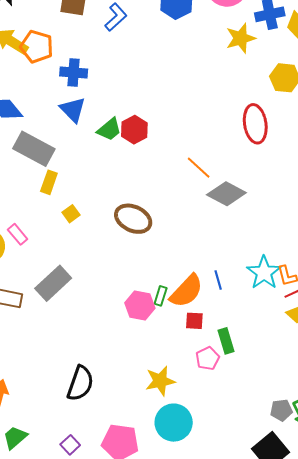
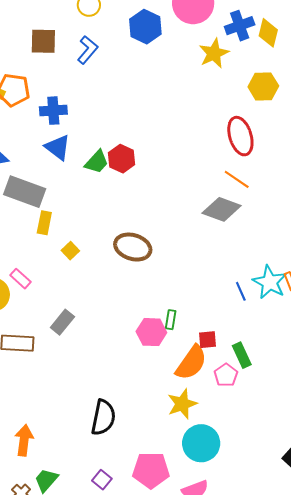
orange line: (199, 168) -> (237, 179), moved
blue line: (218, 280) -> (241, 291), moved
gray rectangle: (53, 283) -> (62, 322), size x0.7
orange semicircle: (186, 291) -> (191, 363), moved

